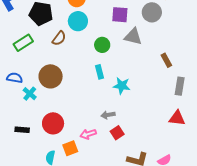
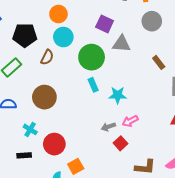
gray circle: (152, 12) -> (152, 21), moved
purple square: (120, 15) -> (105, 24), turned 30
green circle: (102, 45) -> (92, 57), size x1.6
cyan cross: (30, 94) -> (30, 129), moved
pink arrow: (88, 134) -> (130, 121), moved

